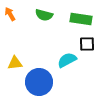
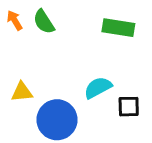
green semicircle: (44, 15) -> (44, 22), moved, turned 42
black square: (87, 44) -> (129, 107), moved

